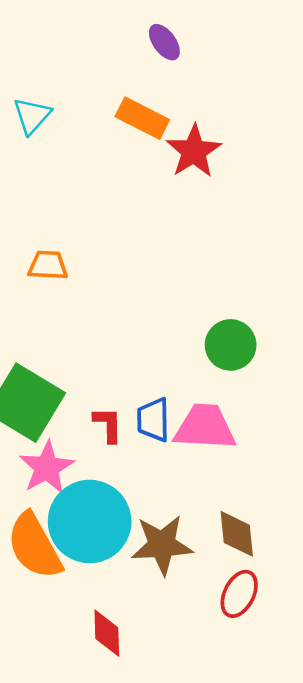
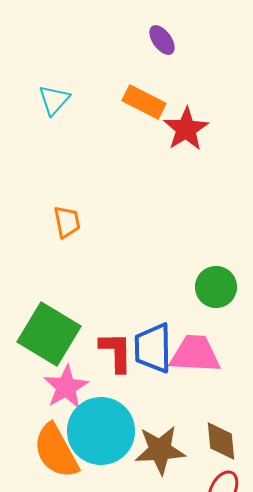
orange trapezoid: (48, 265) -> (67, 222), turned 76
blue trapezoid: (153, 420) -> (153, 348), size x1.4
red L-shape: (108, 425) -> (116, 352), size x1.4

